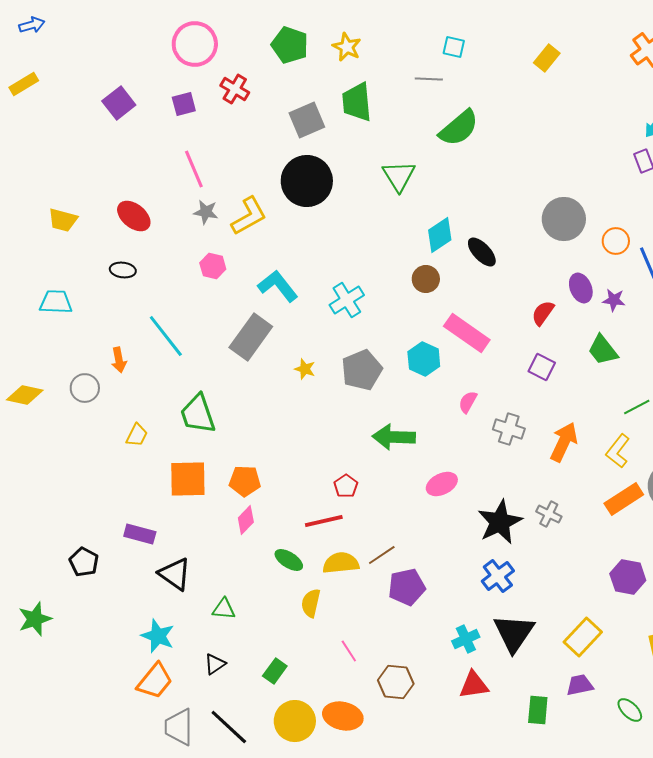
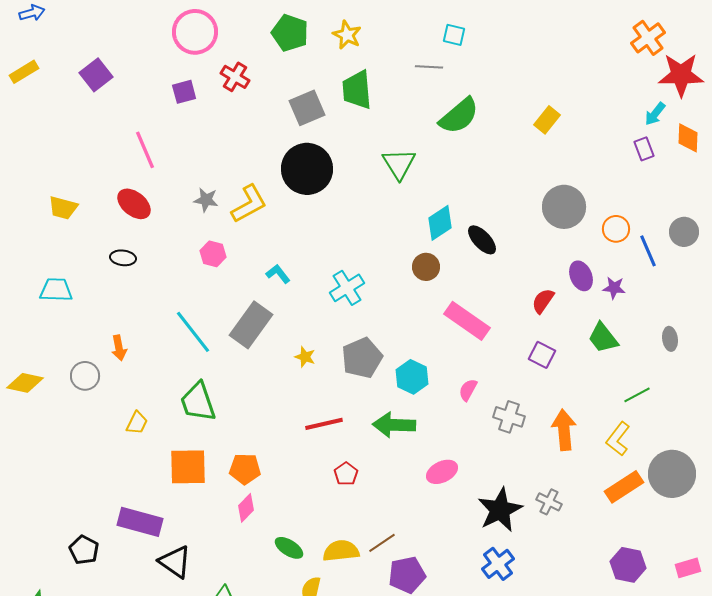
yellow rectangle: (547, 58) -> (547, 120), moved
purple square: (119, 103) -> (96, 75), moved
pink line: (194, 169) -> (145, 150), moved
cyan L-shape: (278, 286) -> (278, 274), size x0.6
cyan line: (166, 336) -> (193, 332), moved
cyan hexagon: (424, 359) -> (412, 377), moved
orange arrow: (564, 442) -> (564, 430), turned -30
red line: (324, 521) -> (324, 424), moved
purple rectangle: (140, 534) -> (140, 522), size x1.4

